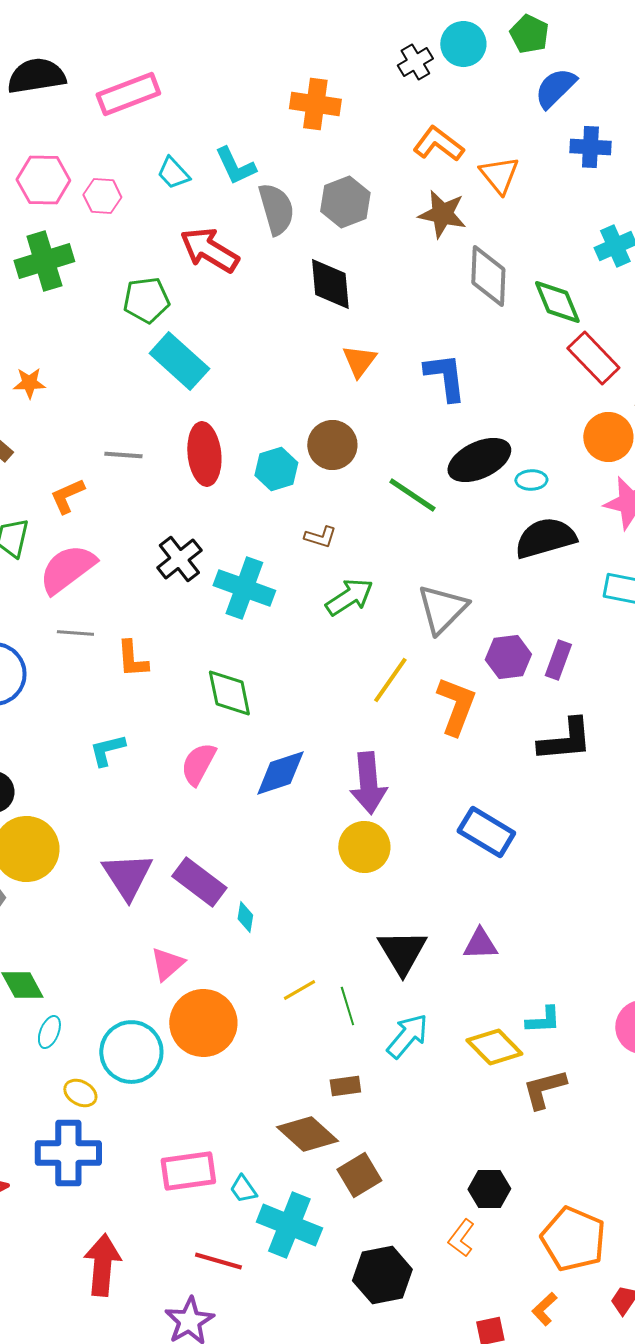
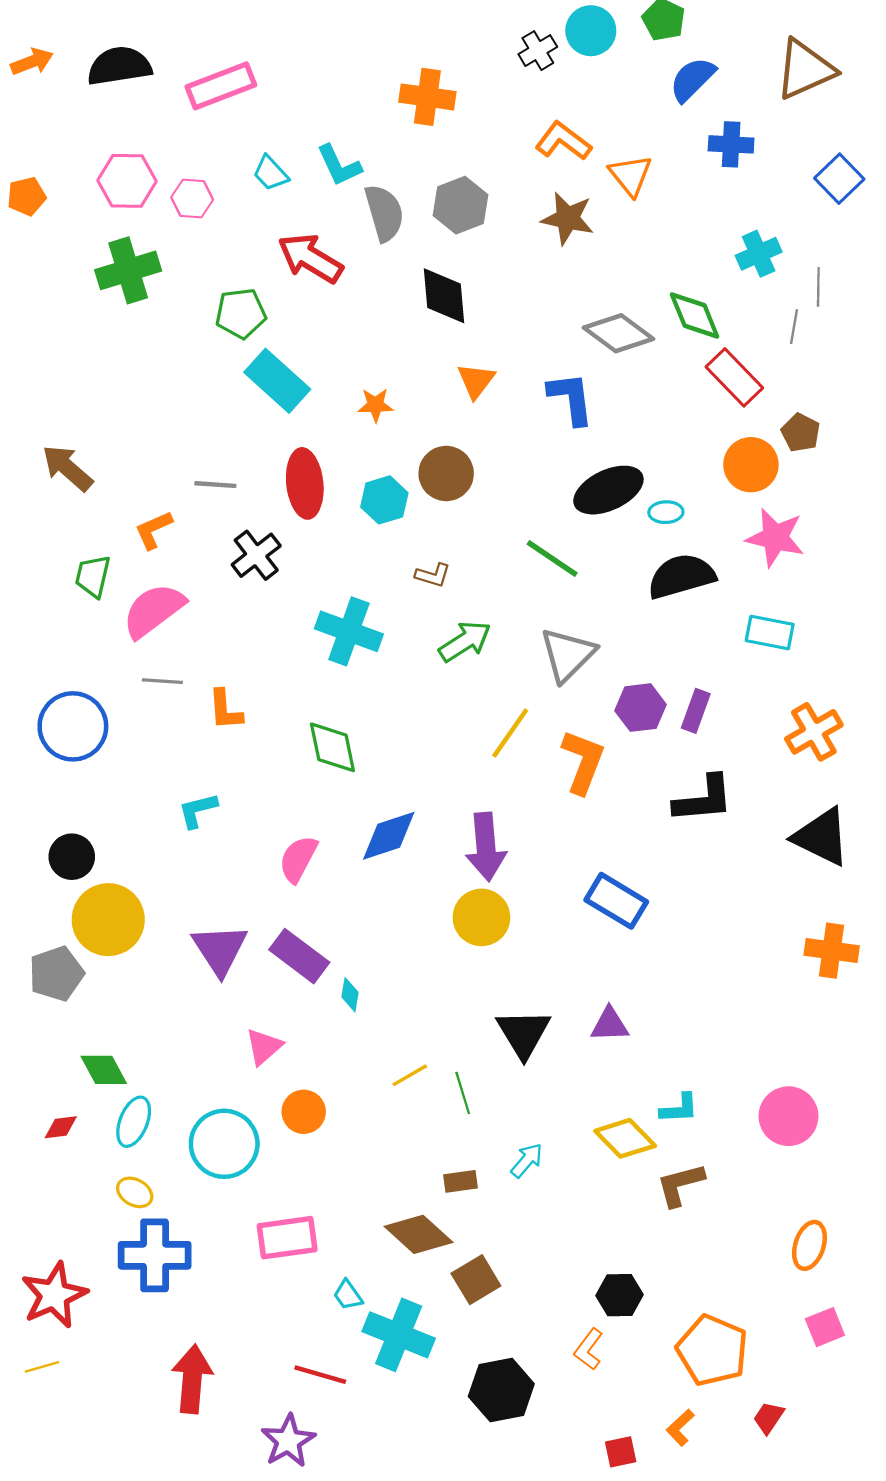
gray diamond: (488, 276) -> (618, 333), moved, turned -56
orange star: (29, 383) -> (375, 405), moved
green line: (412, 495) -> (552, 559), moved
black cross: (179, 559) -> (256, 555), moved
pink semicircle: (198, 764) -> (298, 859), moved
orange circle: (203, 1023) -> (304, 1112), size x0.6
cyan ellipse: (49, 1032) -> (134, 1122), size x1.4
cyan arrow: (407, 1036) -> (527, 1160), moved, size x0.7
yellow ellipse: (80, 1093) -> (135, 1192), moved
pink rectangle: (188, 1171) -> (287, 1238), moved

